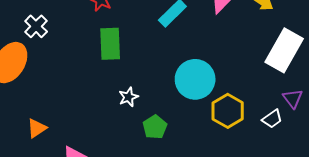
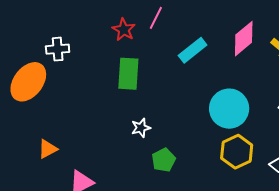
white cross: (36, 26) -> (58, 49), turned 35
cyan circle: (195, 79) -> (229, 109), moved

